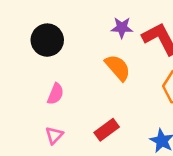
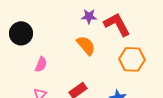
black circle: (47, 40) -> (21, 33), moved

